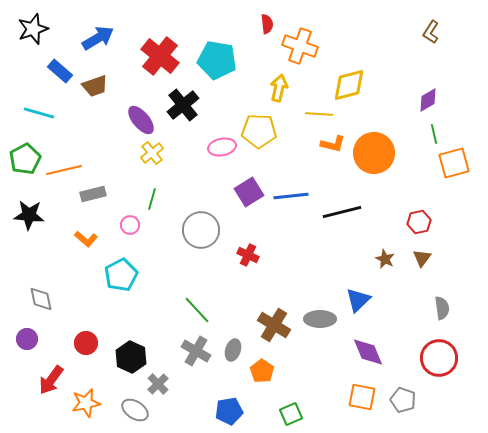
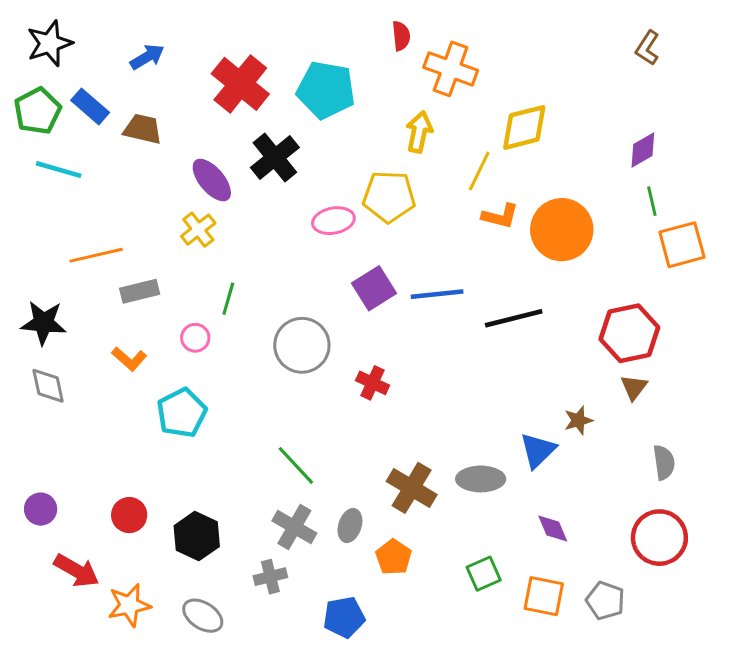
blue arrow: (98, 38) -> (147, 57), size x0.7
brown trapezoid: (95, 86) -> (143, 129), turned -148
yellow line: (319, 114) -> (479, 171), turned -68
yellow cross: (152, 153) -> (198, 230), moved
green pentagon: (25, 159) -> (38, 111), moved
red hexagon: (419, 222) -> (629, 333), size x1.6
brown star: (385, 259) -> (578, 420), moved, turned 30
gray diamond: (41, 299) -> (48, 386), moved
purple diamond: (368, 352) -> (553, 529), size x0.7
red arrow: (51, 380) -> (77, 571), turned -96
gray cross: (158, 384) -> (270, 577), moved, turned 30
green square: (291, 414) -> (484, 574), moved

